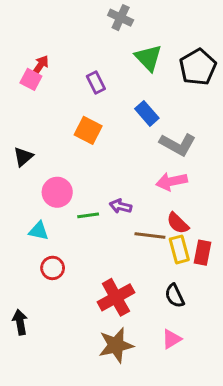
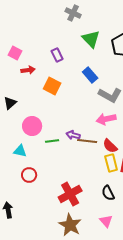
red arrow: (40, 66) -> (28, 70), moved, turned 48
brown line: (150, 236) -> (87, 141), moved
pink triangle: (172, 339) -> (106, 221), turned -40
brown star: (116, 345) -> (70, 225), turned -30

